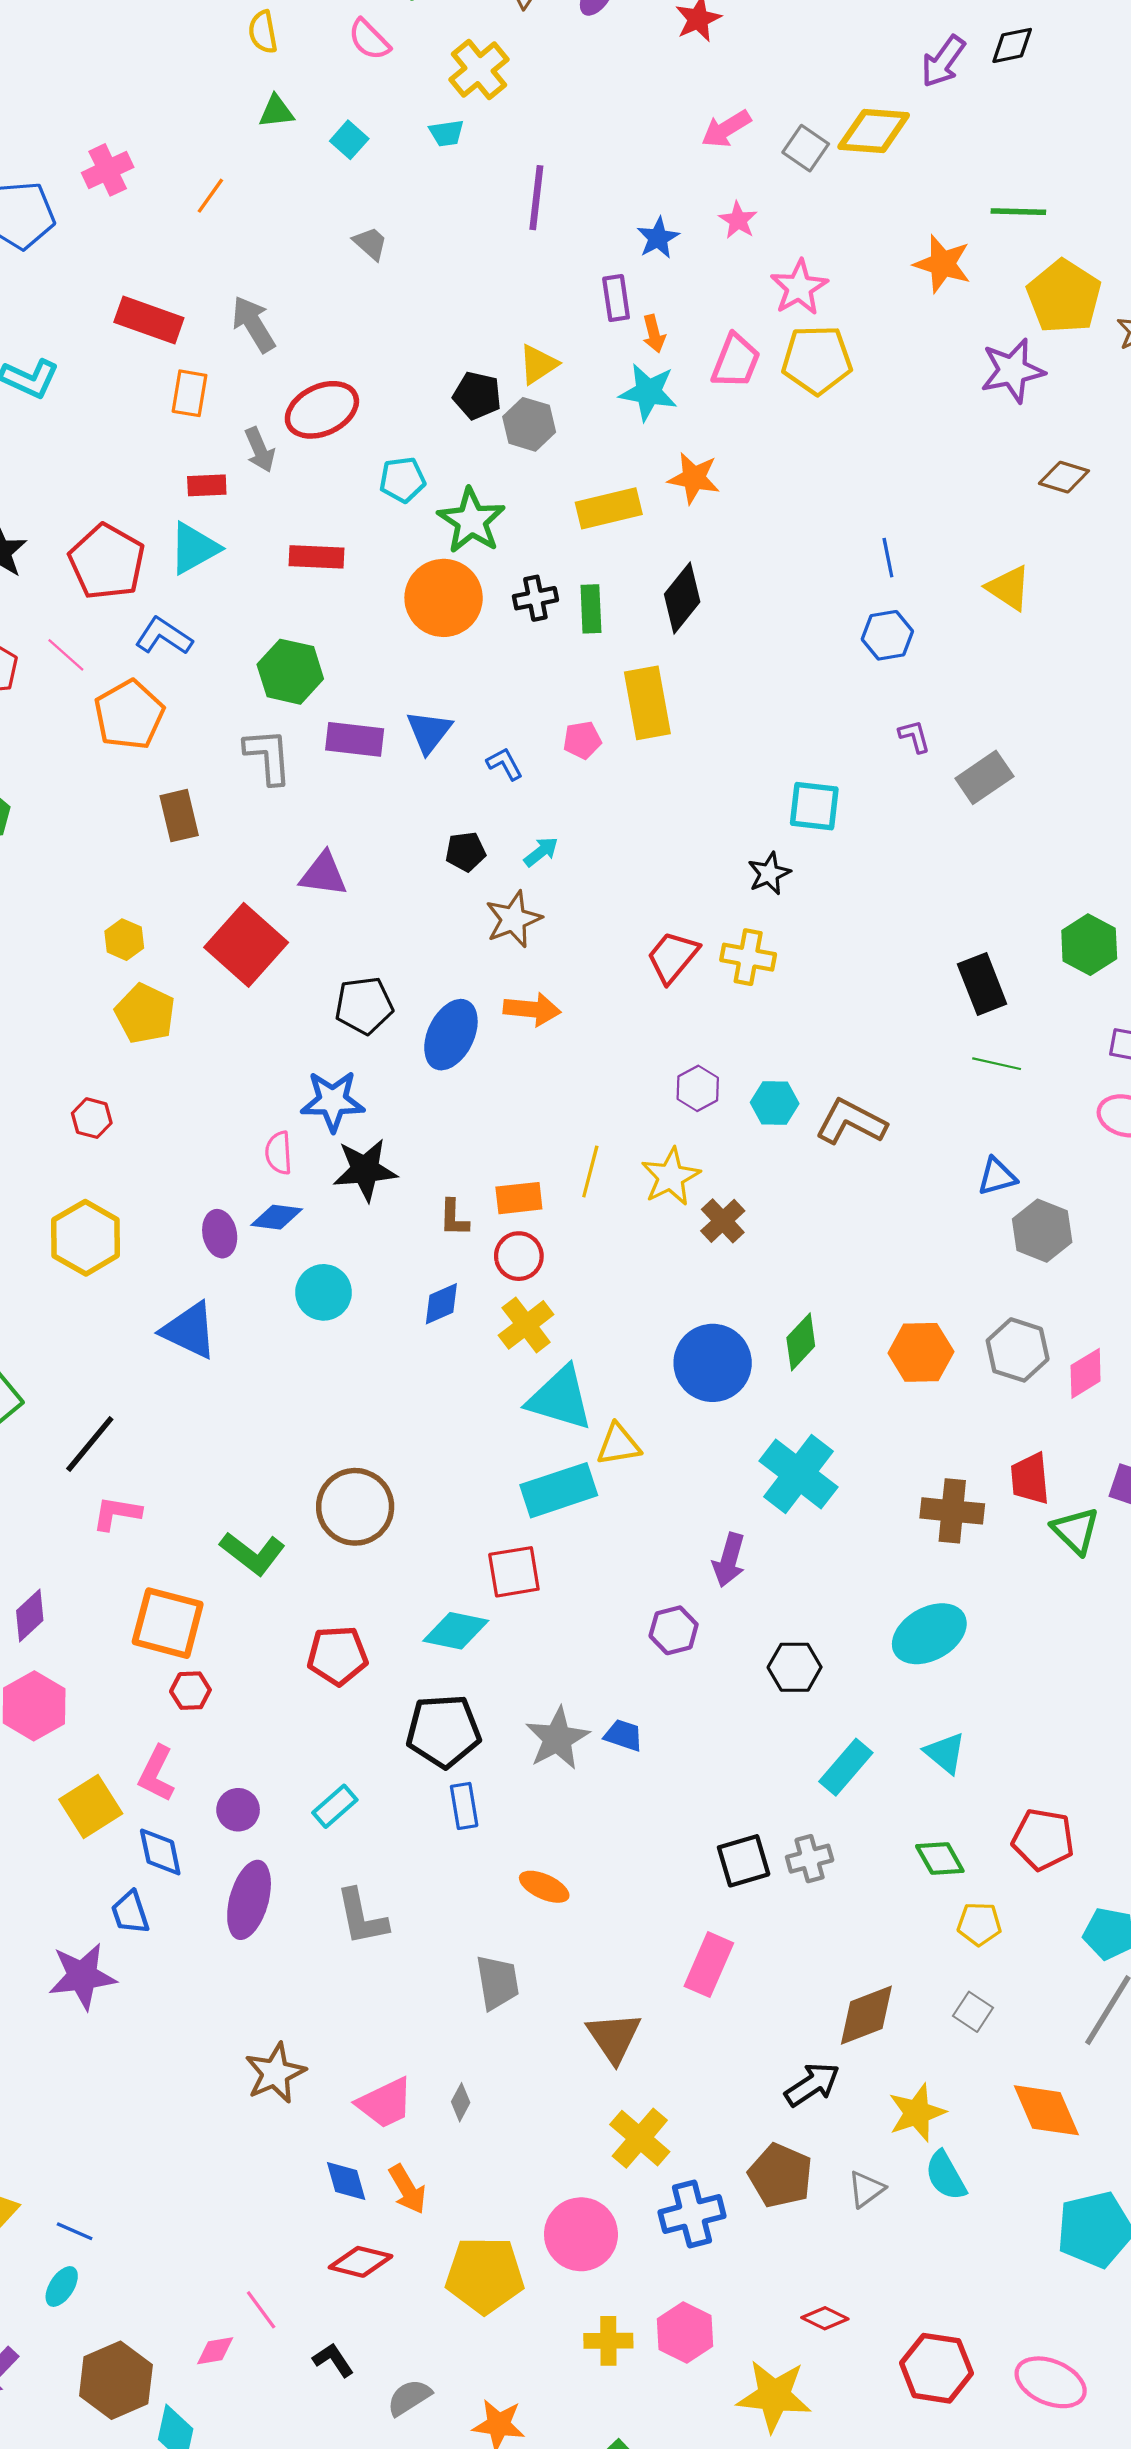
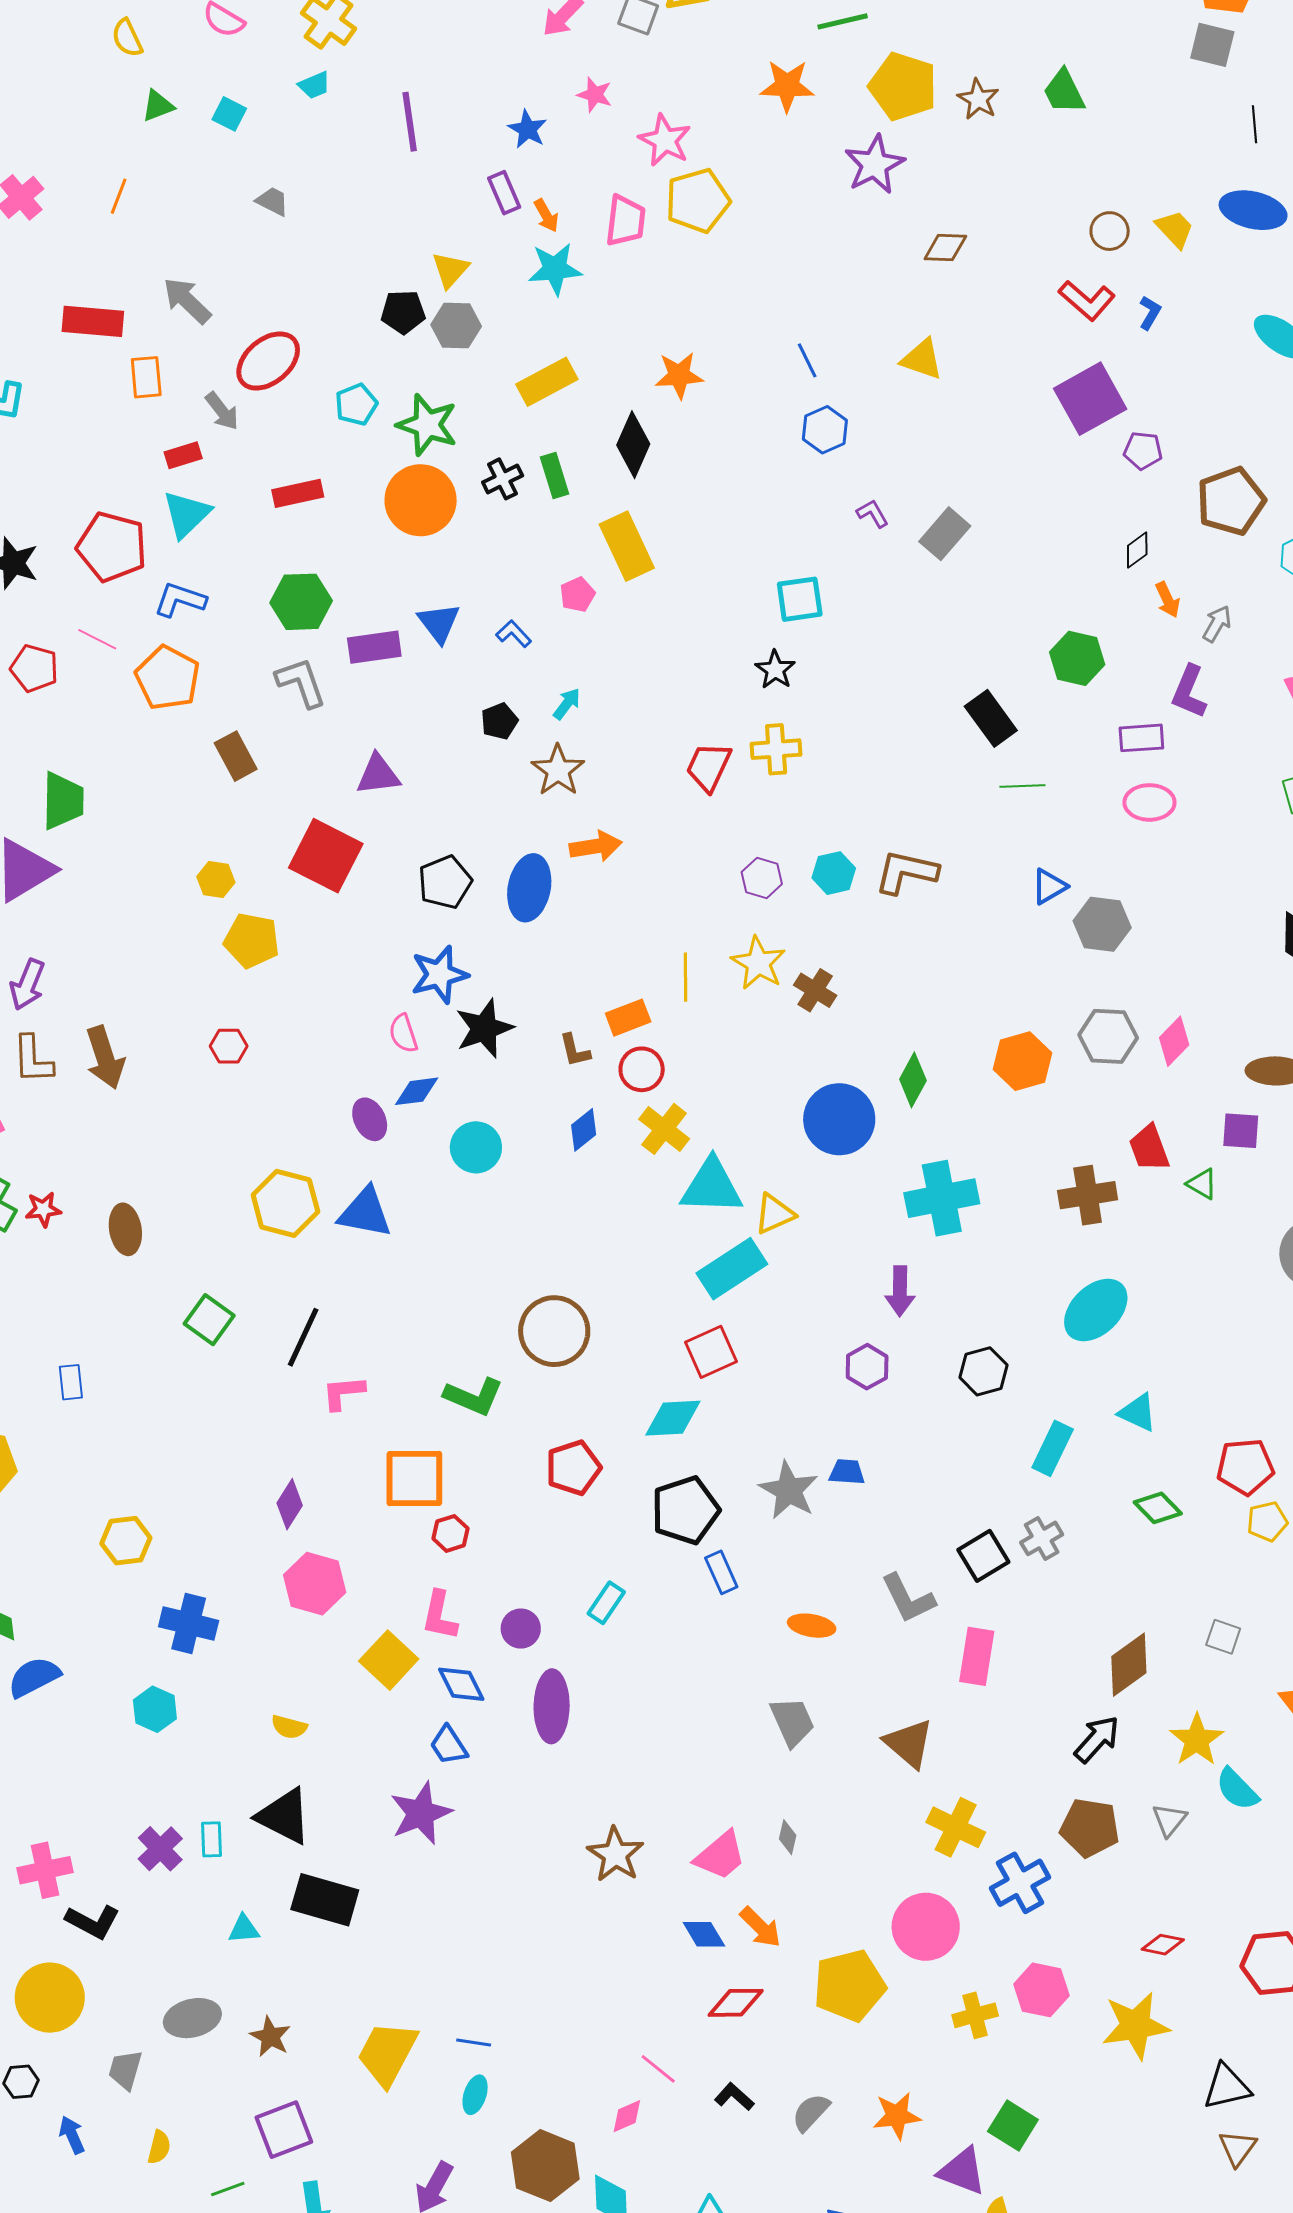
orange star: (694, 478) -> (679, 375), moved
yellow hexagon: (86, 1238) -> (285, 1203), moved
cyan cross: (798, 1474) -> (942, 1198), turned -34
green triangle: (1076, 1531) -> (1202, 1184), size x0.7
gray L-shape: (362, 1917) -> (908, 1598), moved
yellow pentagon: (979, 1924) -> (1267, 1521), moved

